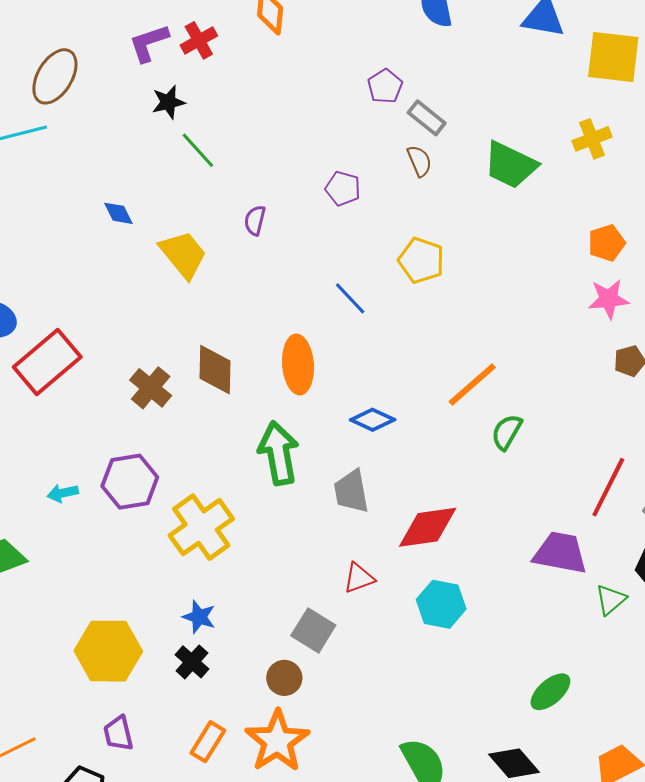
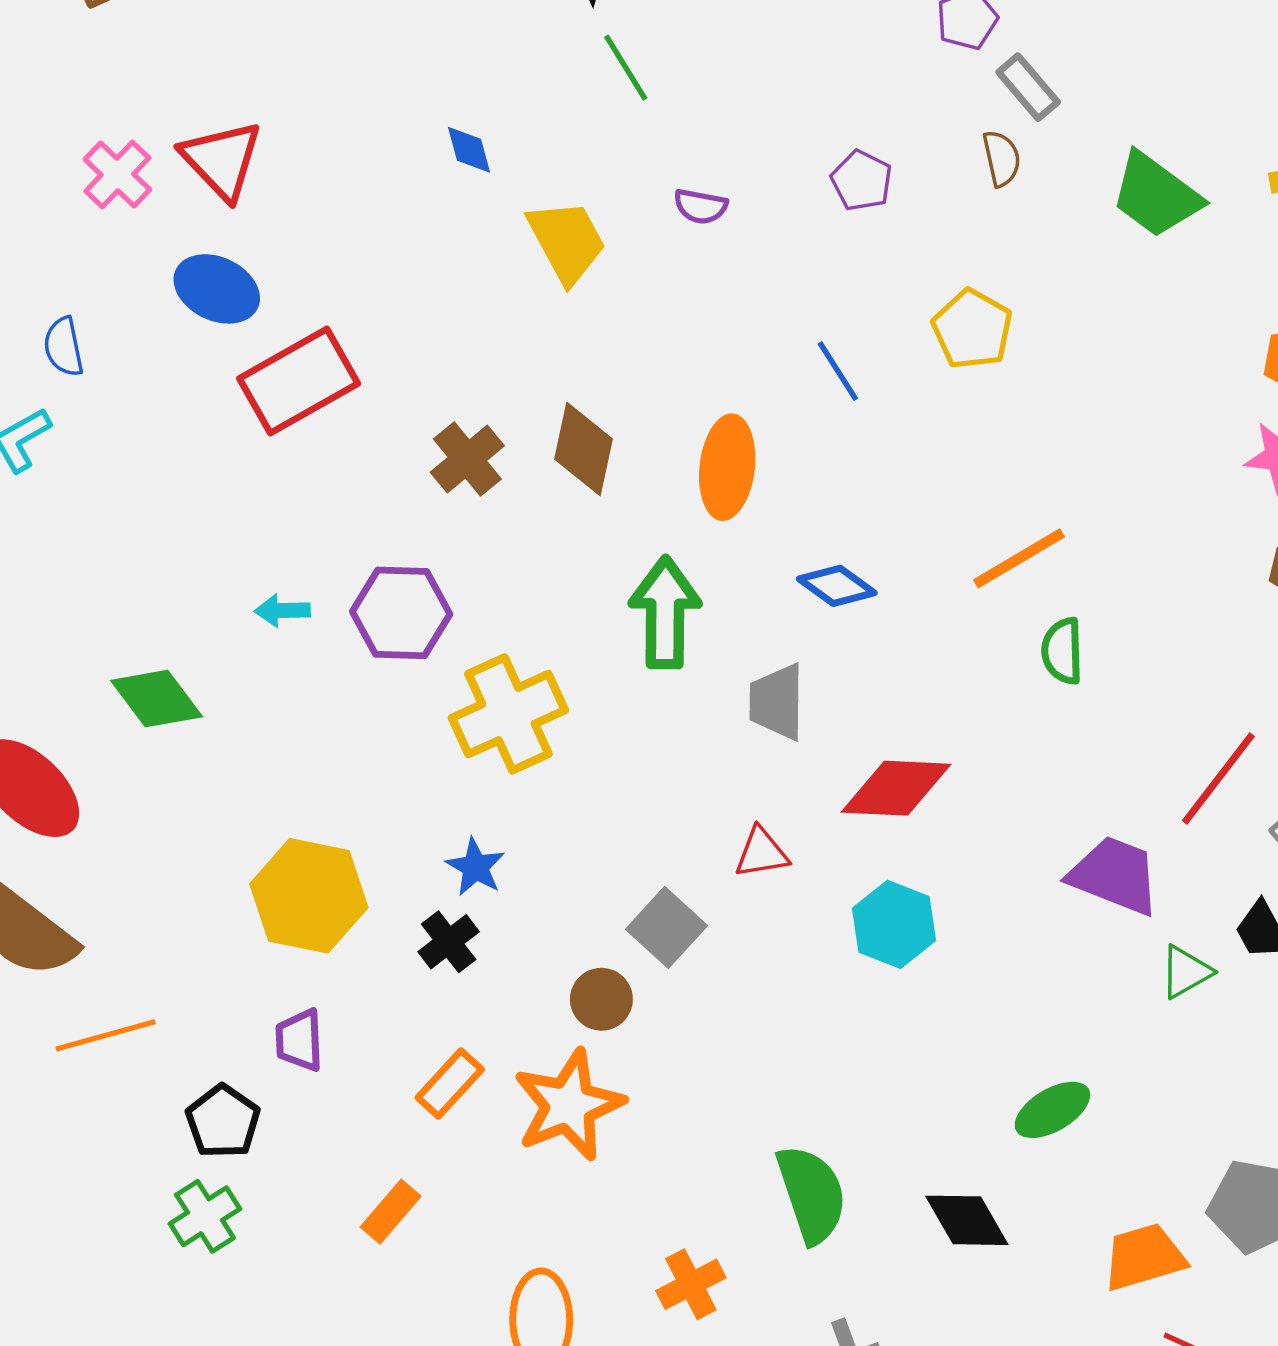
purple semicircle: (255, 220) -> (701, 206), turned -104
green semicircle: (507, 432) -> (1062, 651), turned -42

